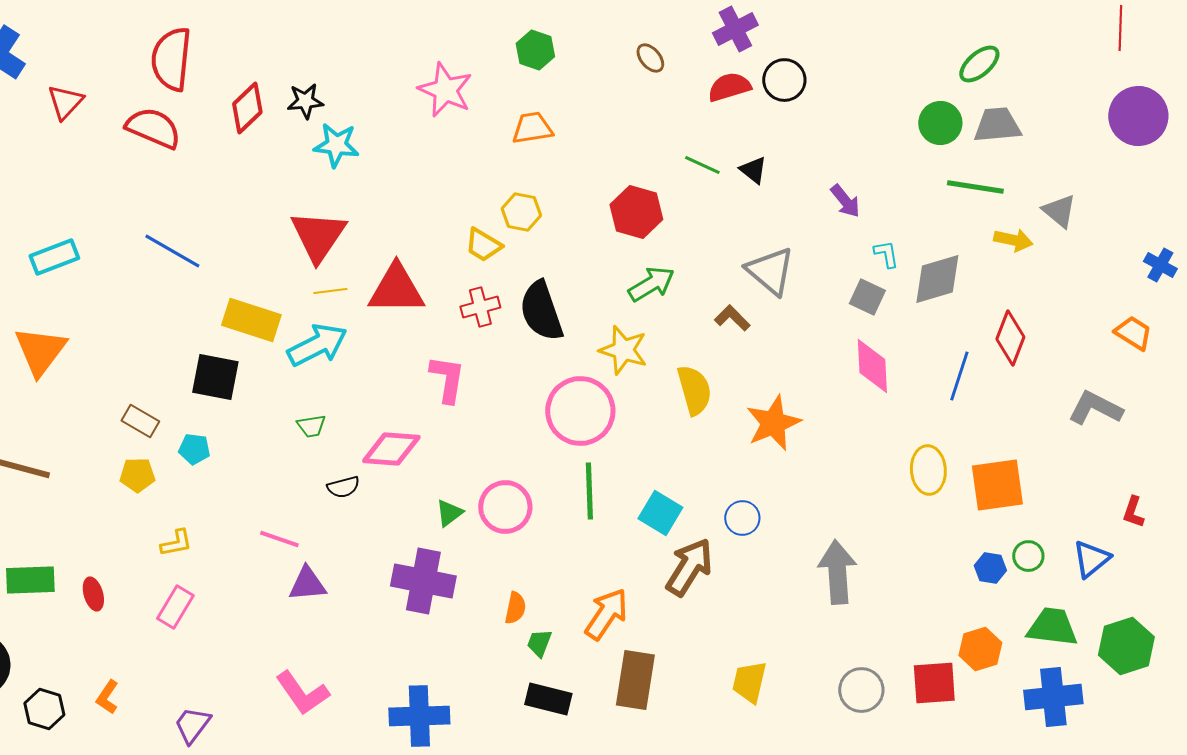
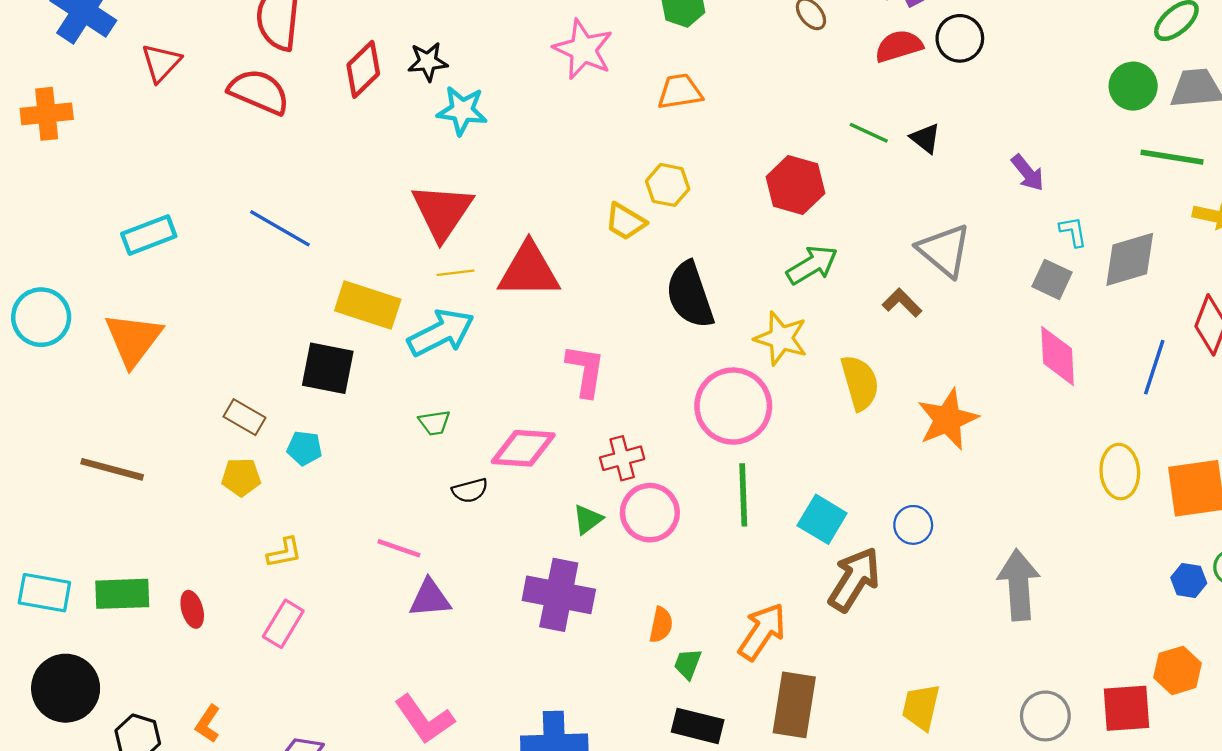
red cross: (480, 307) -> (622, 458), moved

